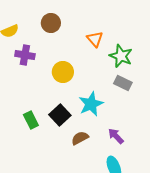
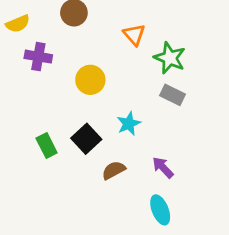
cyan star: (91, 104) -> (129, 124), size x0.7

